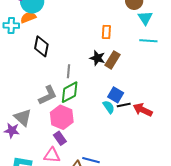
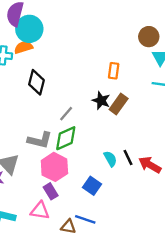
gray line: (69, 71) -> (66, 114), turned 32
gray L-shape: (48, 95) -> (40, 140), turned 35
blue square: (116, 95) -> (92, 186), moved
black line: (124, 105) -> (128, 158), turned 72

